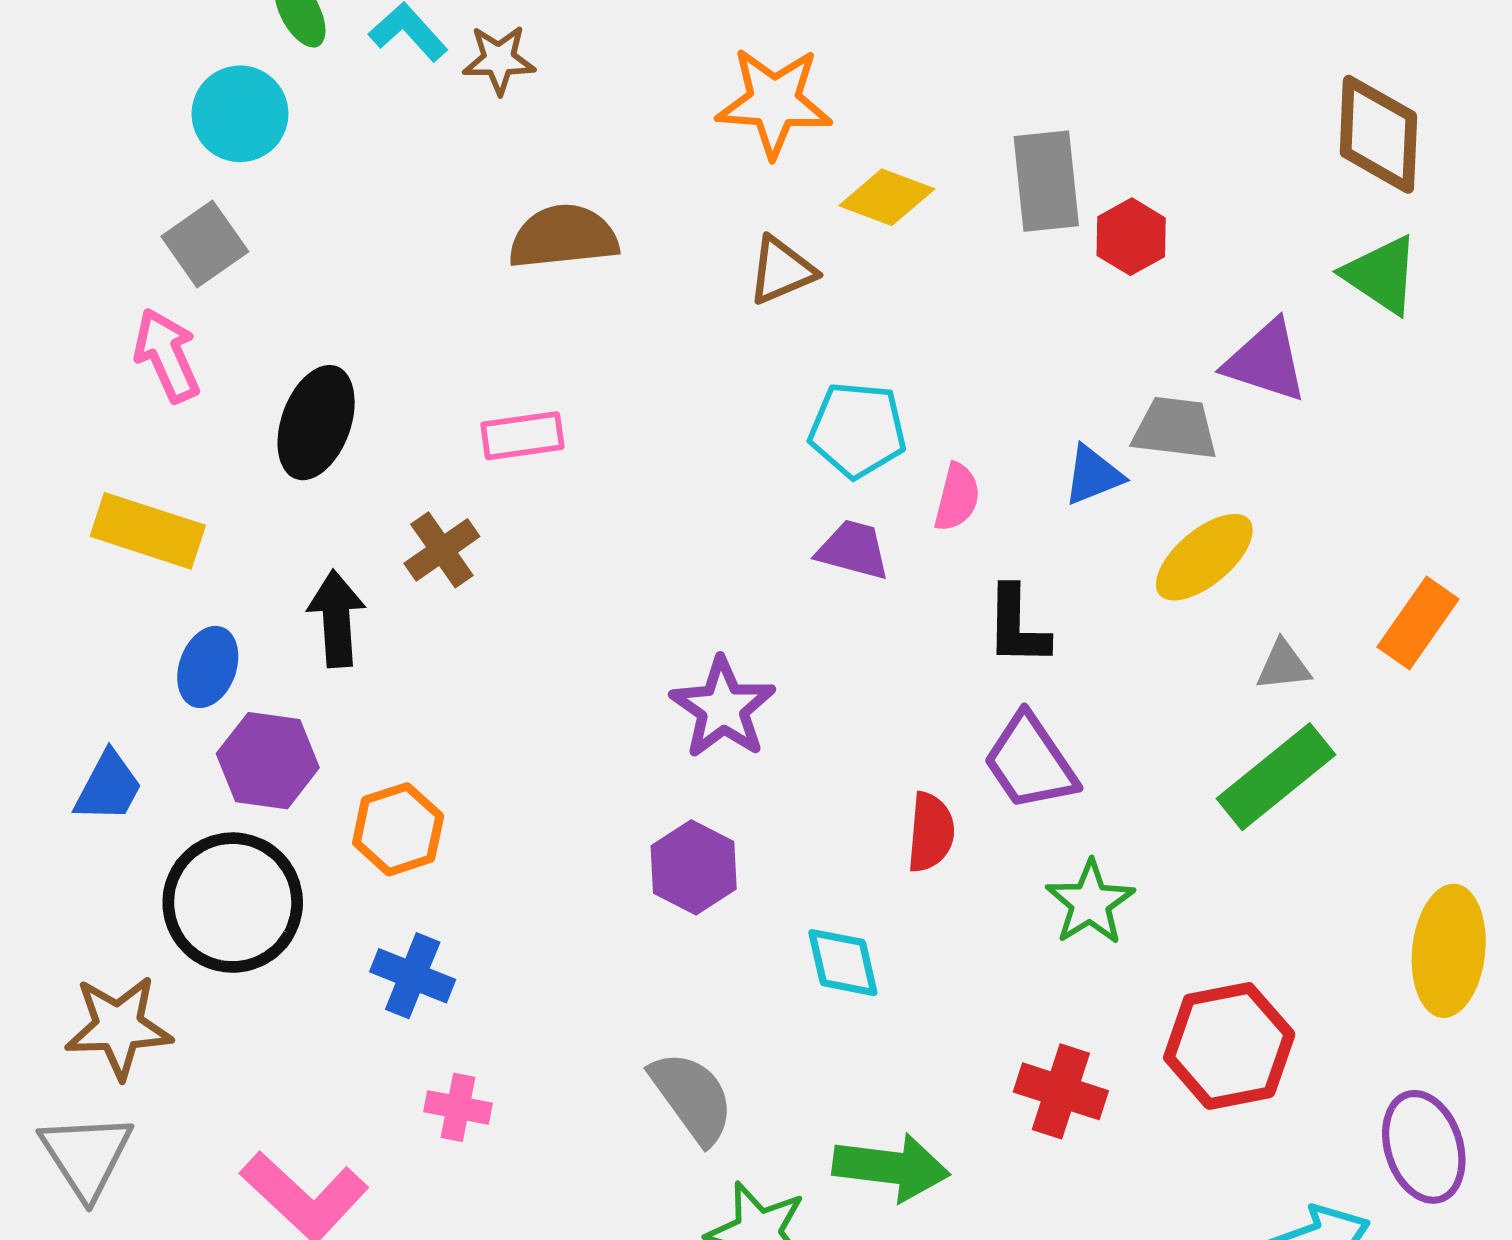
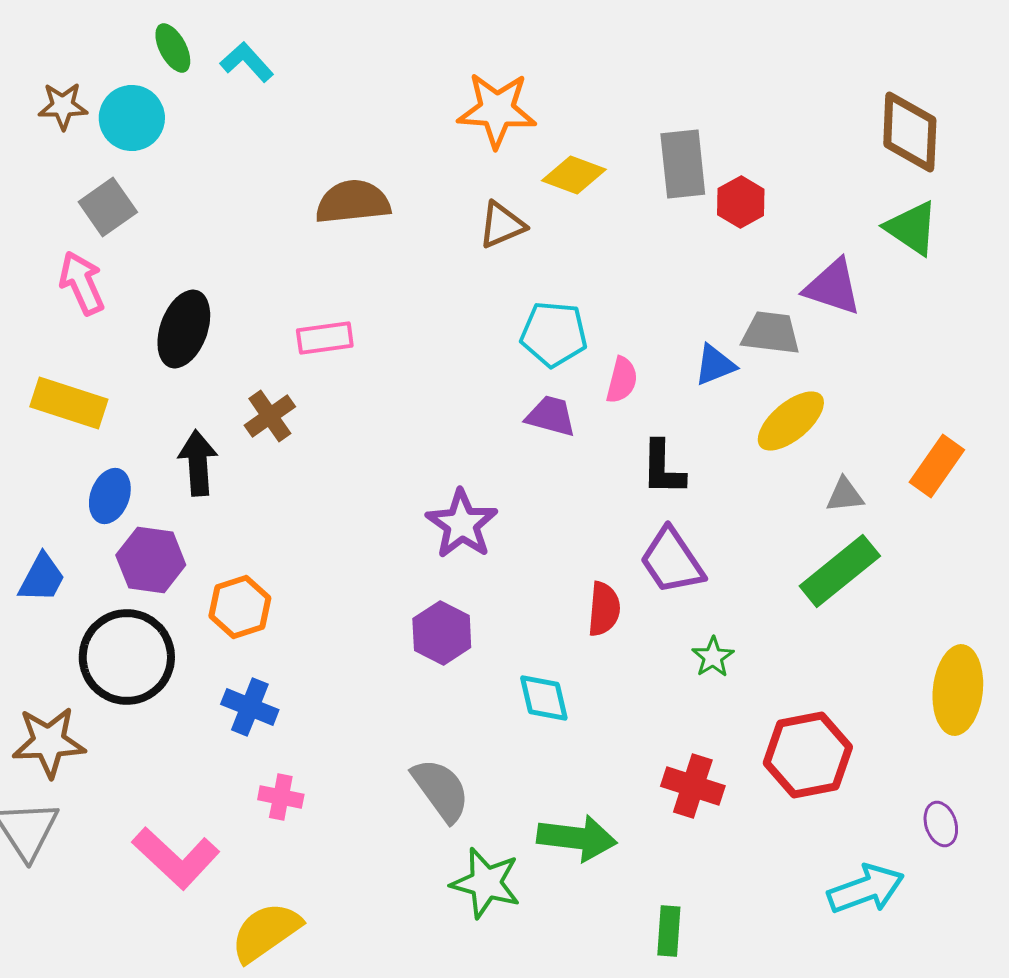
brown star: (499, 60) -> (63, 106), moved
green star: (1090, 903) -> (713, 657), size x0.7
purple ellipse: (1424, 1147) -> (941, 824), size x0.6

